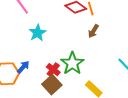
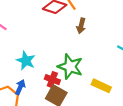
cyan star: (38, 33) -> (26, 61), moved

